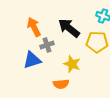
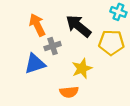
yellow star: (72, 64) -> (82, 68), turned 30

